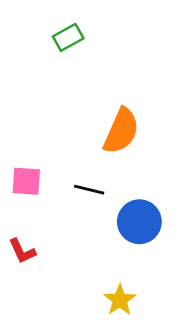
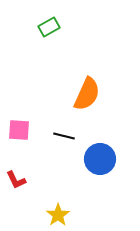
yellow star: (120, 300) -> (58, 215), moved

